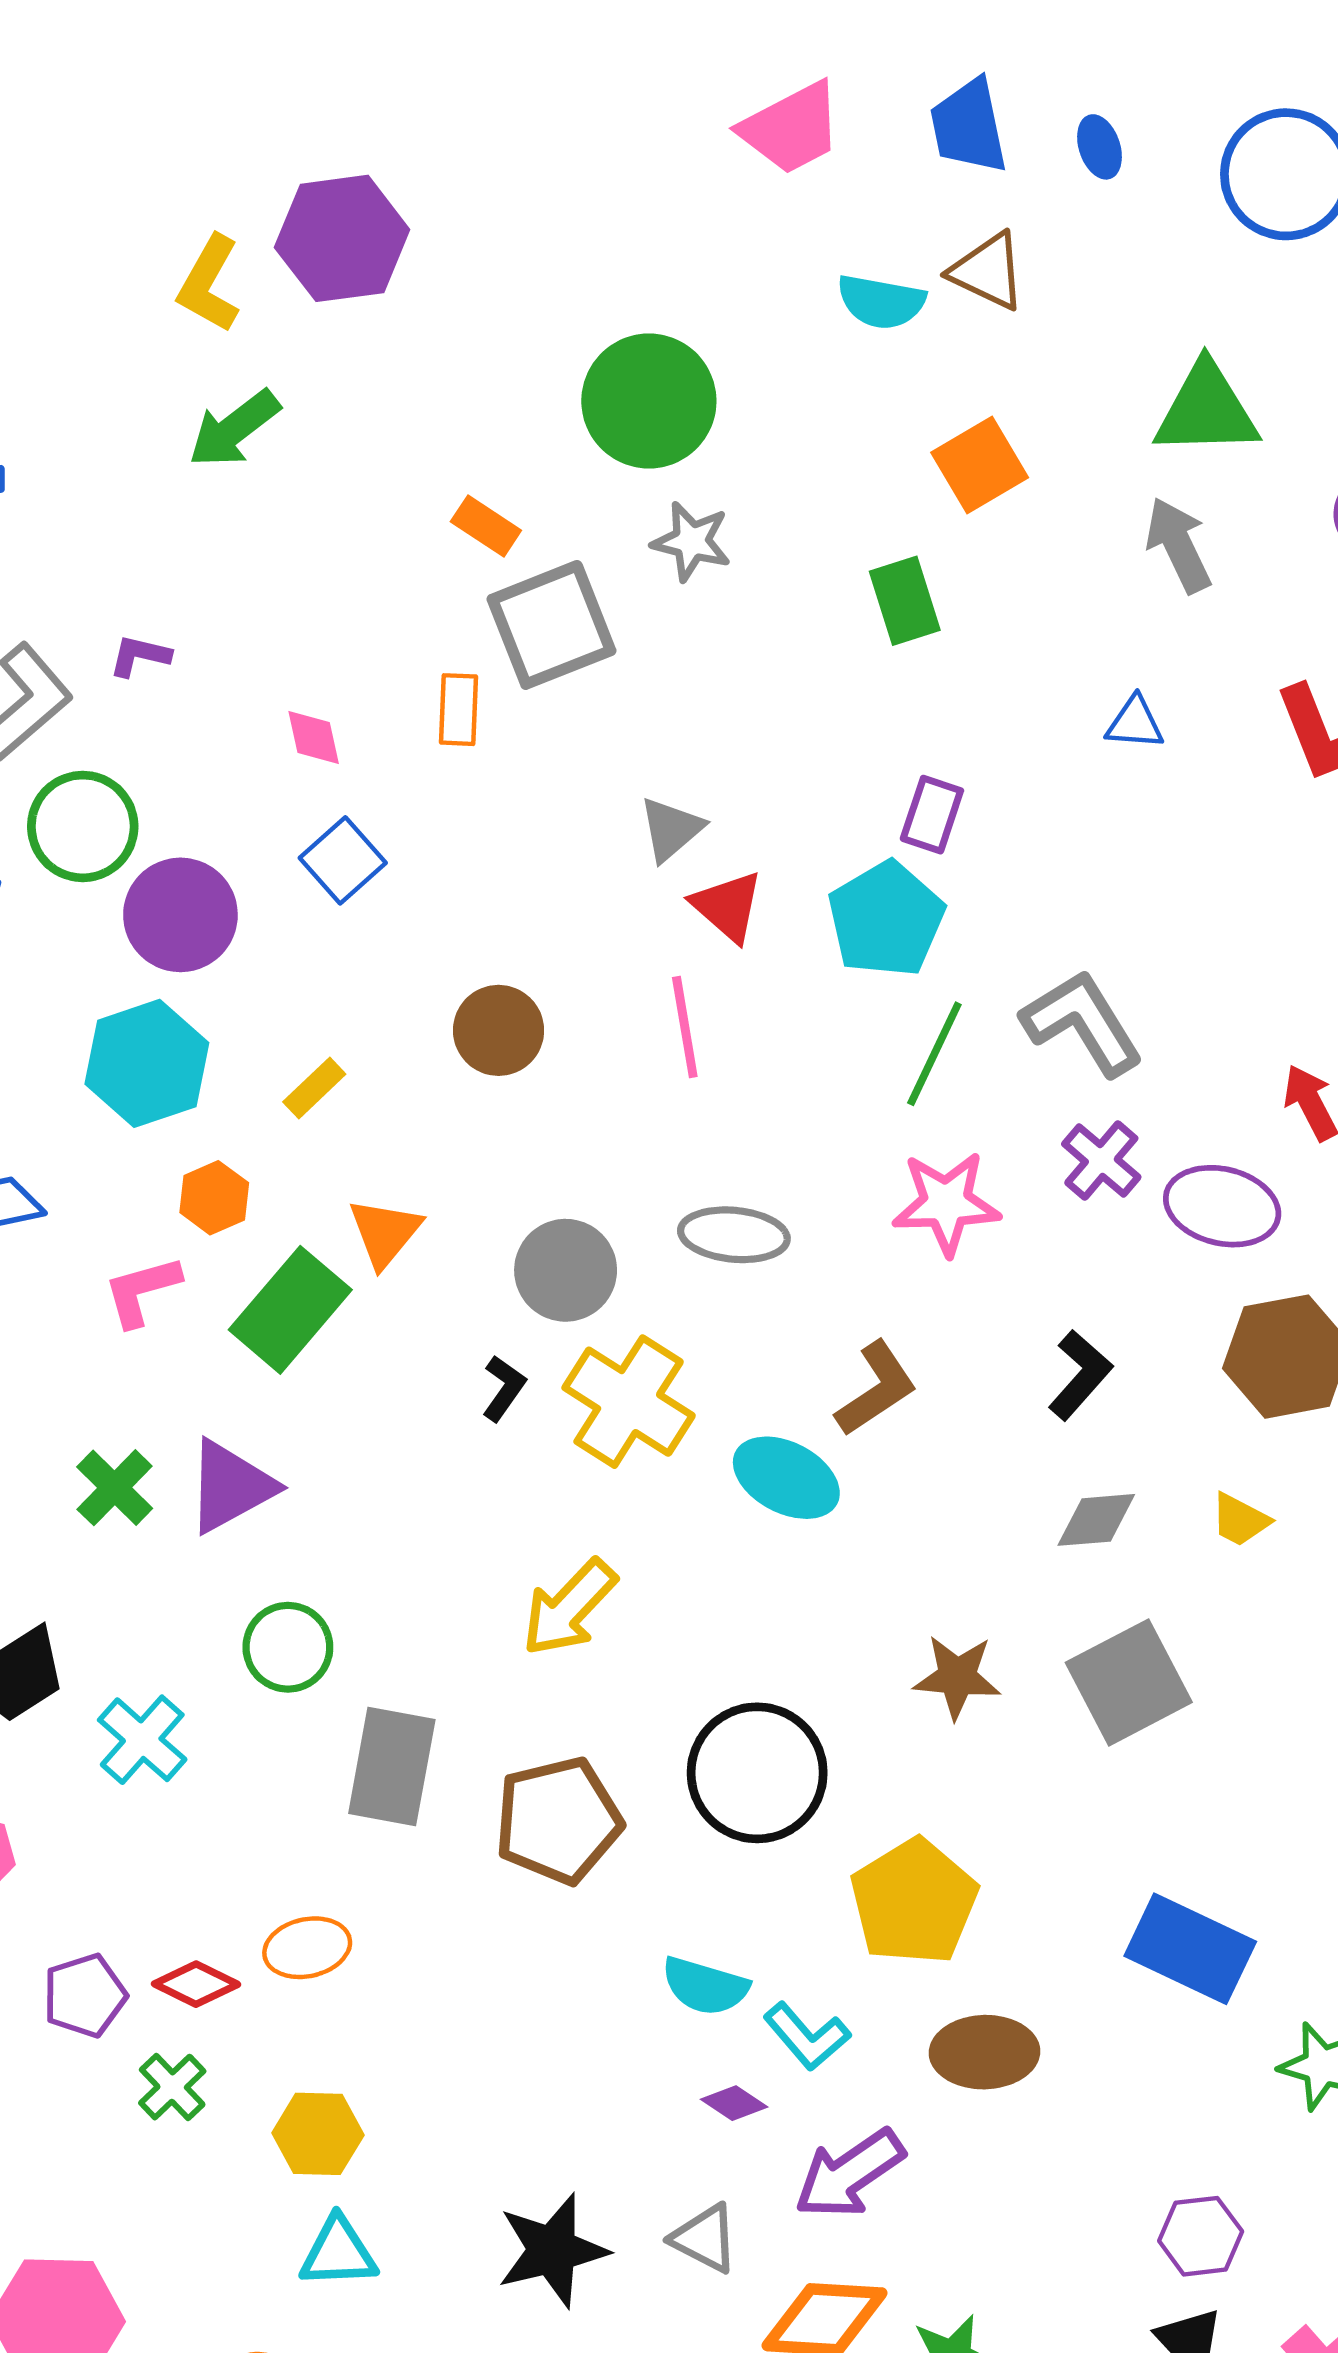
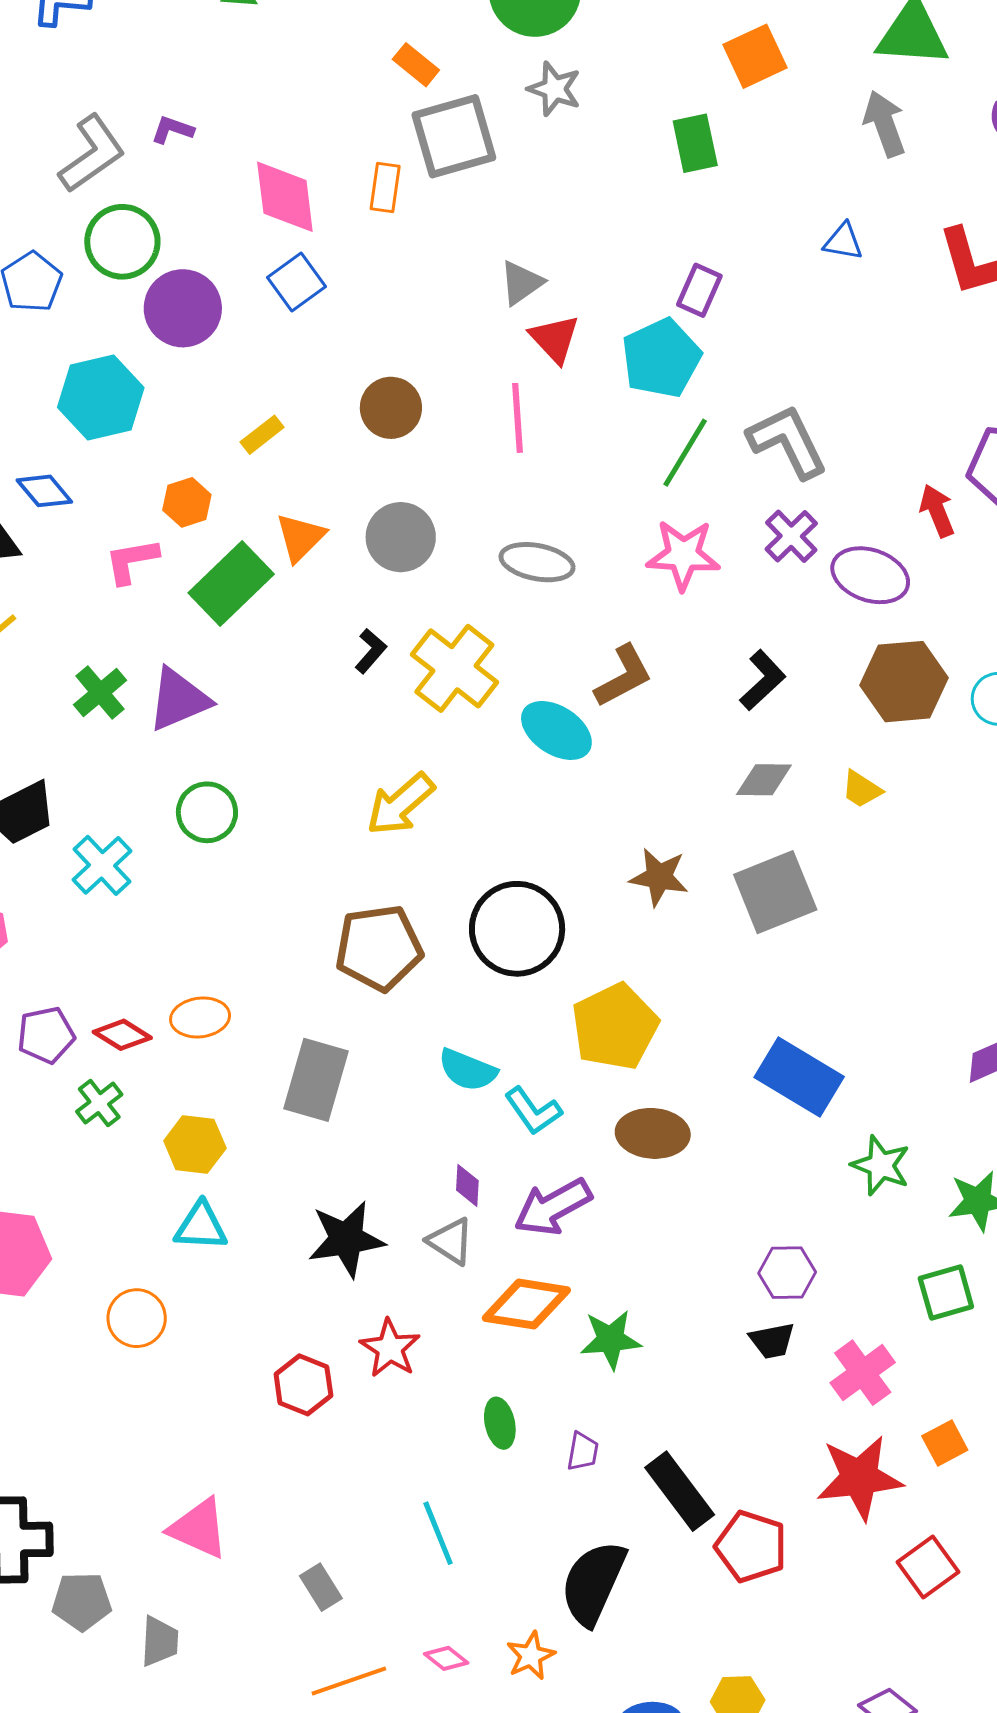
pink diamond: (314, 737) -> (285, 197), size x1.8
cyan hexagon: (147, 1063) -> (101, 397), moved
gray circle: (566, 1270) -> (401, 537), moved
gray rectangle: (392, 1766) -> (316, 1080), moved
purple diamond: (734, 2103) -> (467, 1185), moved, turned 54

